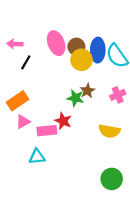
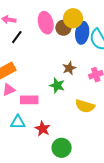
yellow circle: (81, 60) -> (73, 18), moved
green star: (75, 98) -> (57, 85), moved
red star: (63, 121) -> (43, 129), moved
green circle: (112, 179) -> (62, 148), moved

